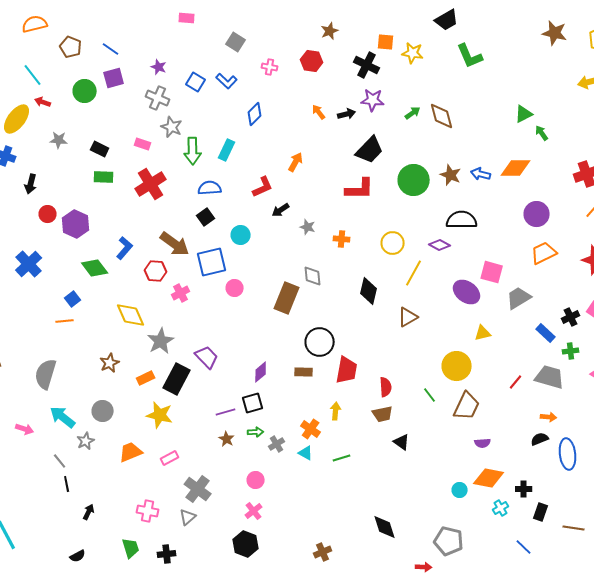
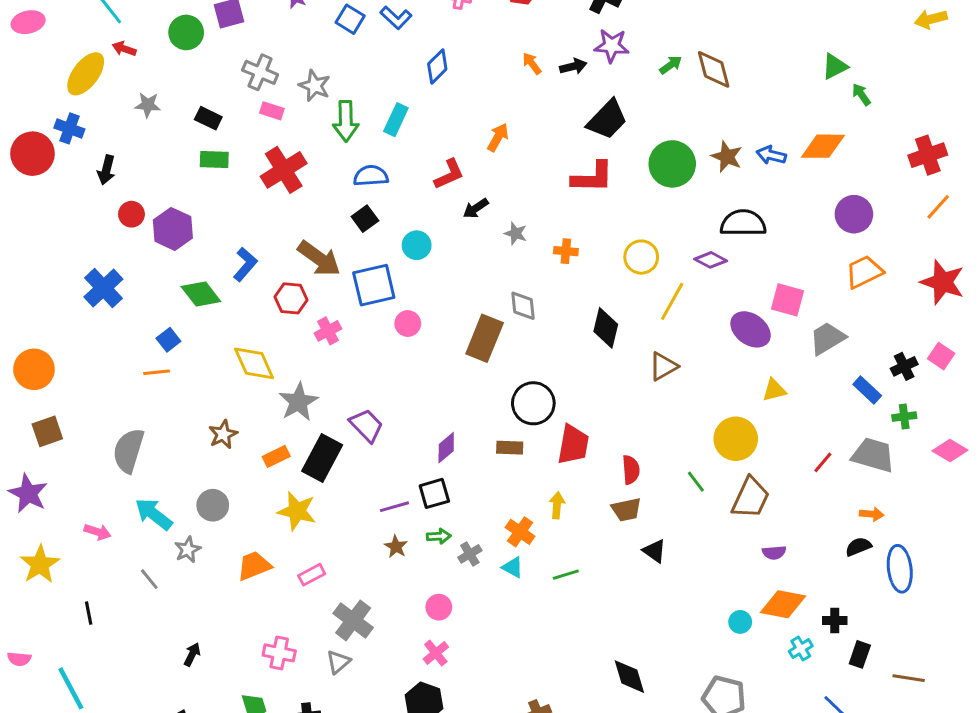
gray cross: (158, 98) -> (260, 72), moved
black line: (67, 484) -> (89, 613), moved

